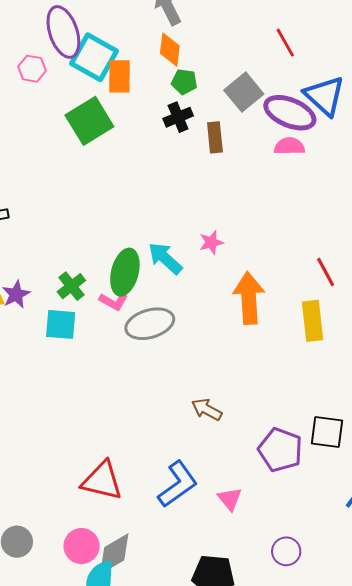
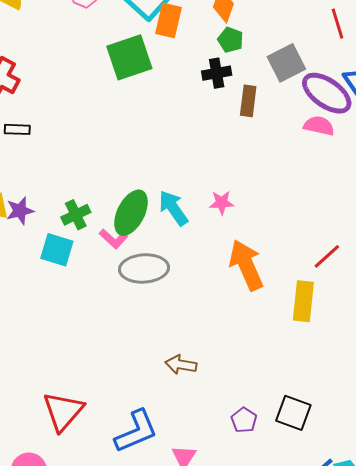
red line: (326, 272) -> (327, 256), turned 64
orange arrow: (249, 298) -> (246, 265), turned -33
brown arrow: (207, 410) -> (181, 365), turned -32
purple pentagon: (280, 450) -> (244, 420), size x0.6
red triangle: (102, 481) -> (63, 411), turned 45

